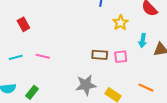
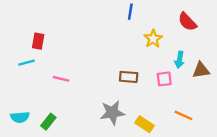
red rectangle: (23, 24) -> (38, 41), turned 40
cyan line: (16, 57) -> (26, 63), moved
pink square: (121, 57) -> (164, 79), moved

